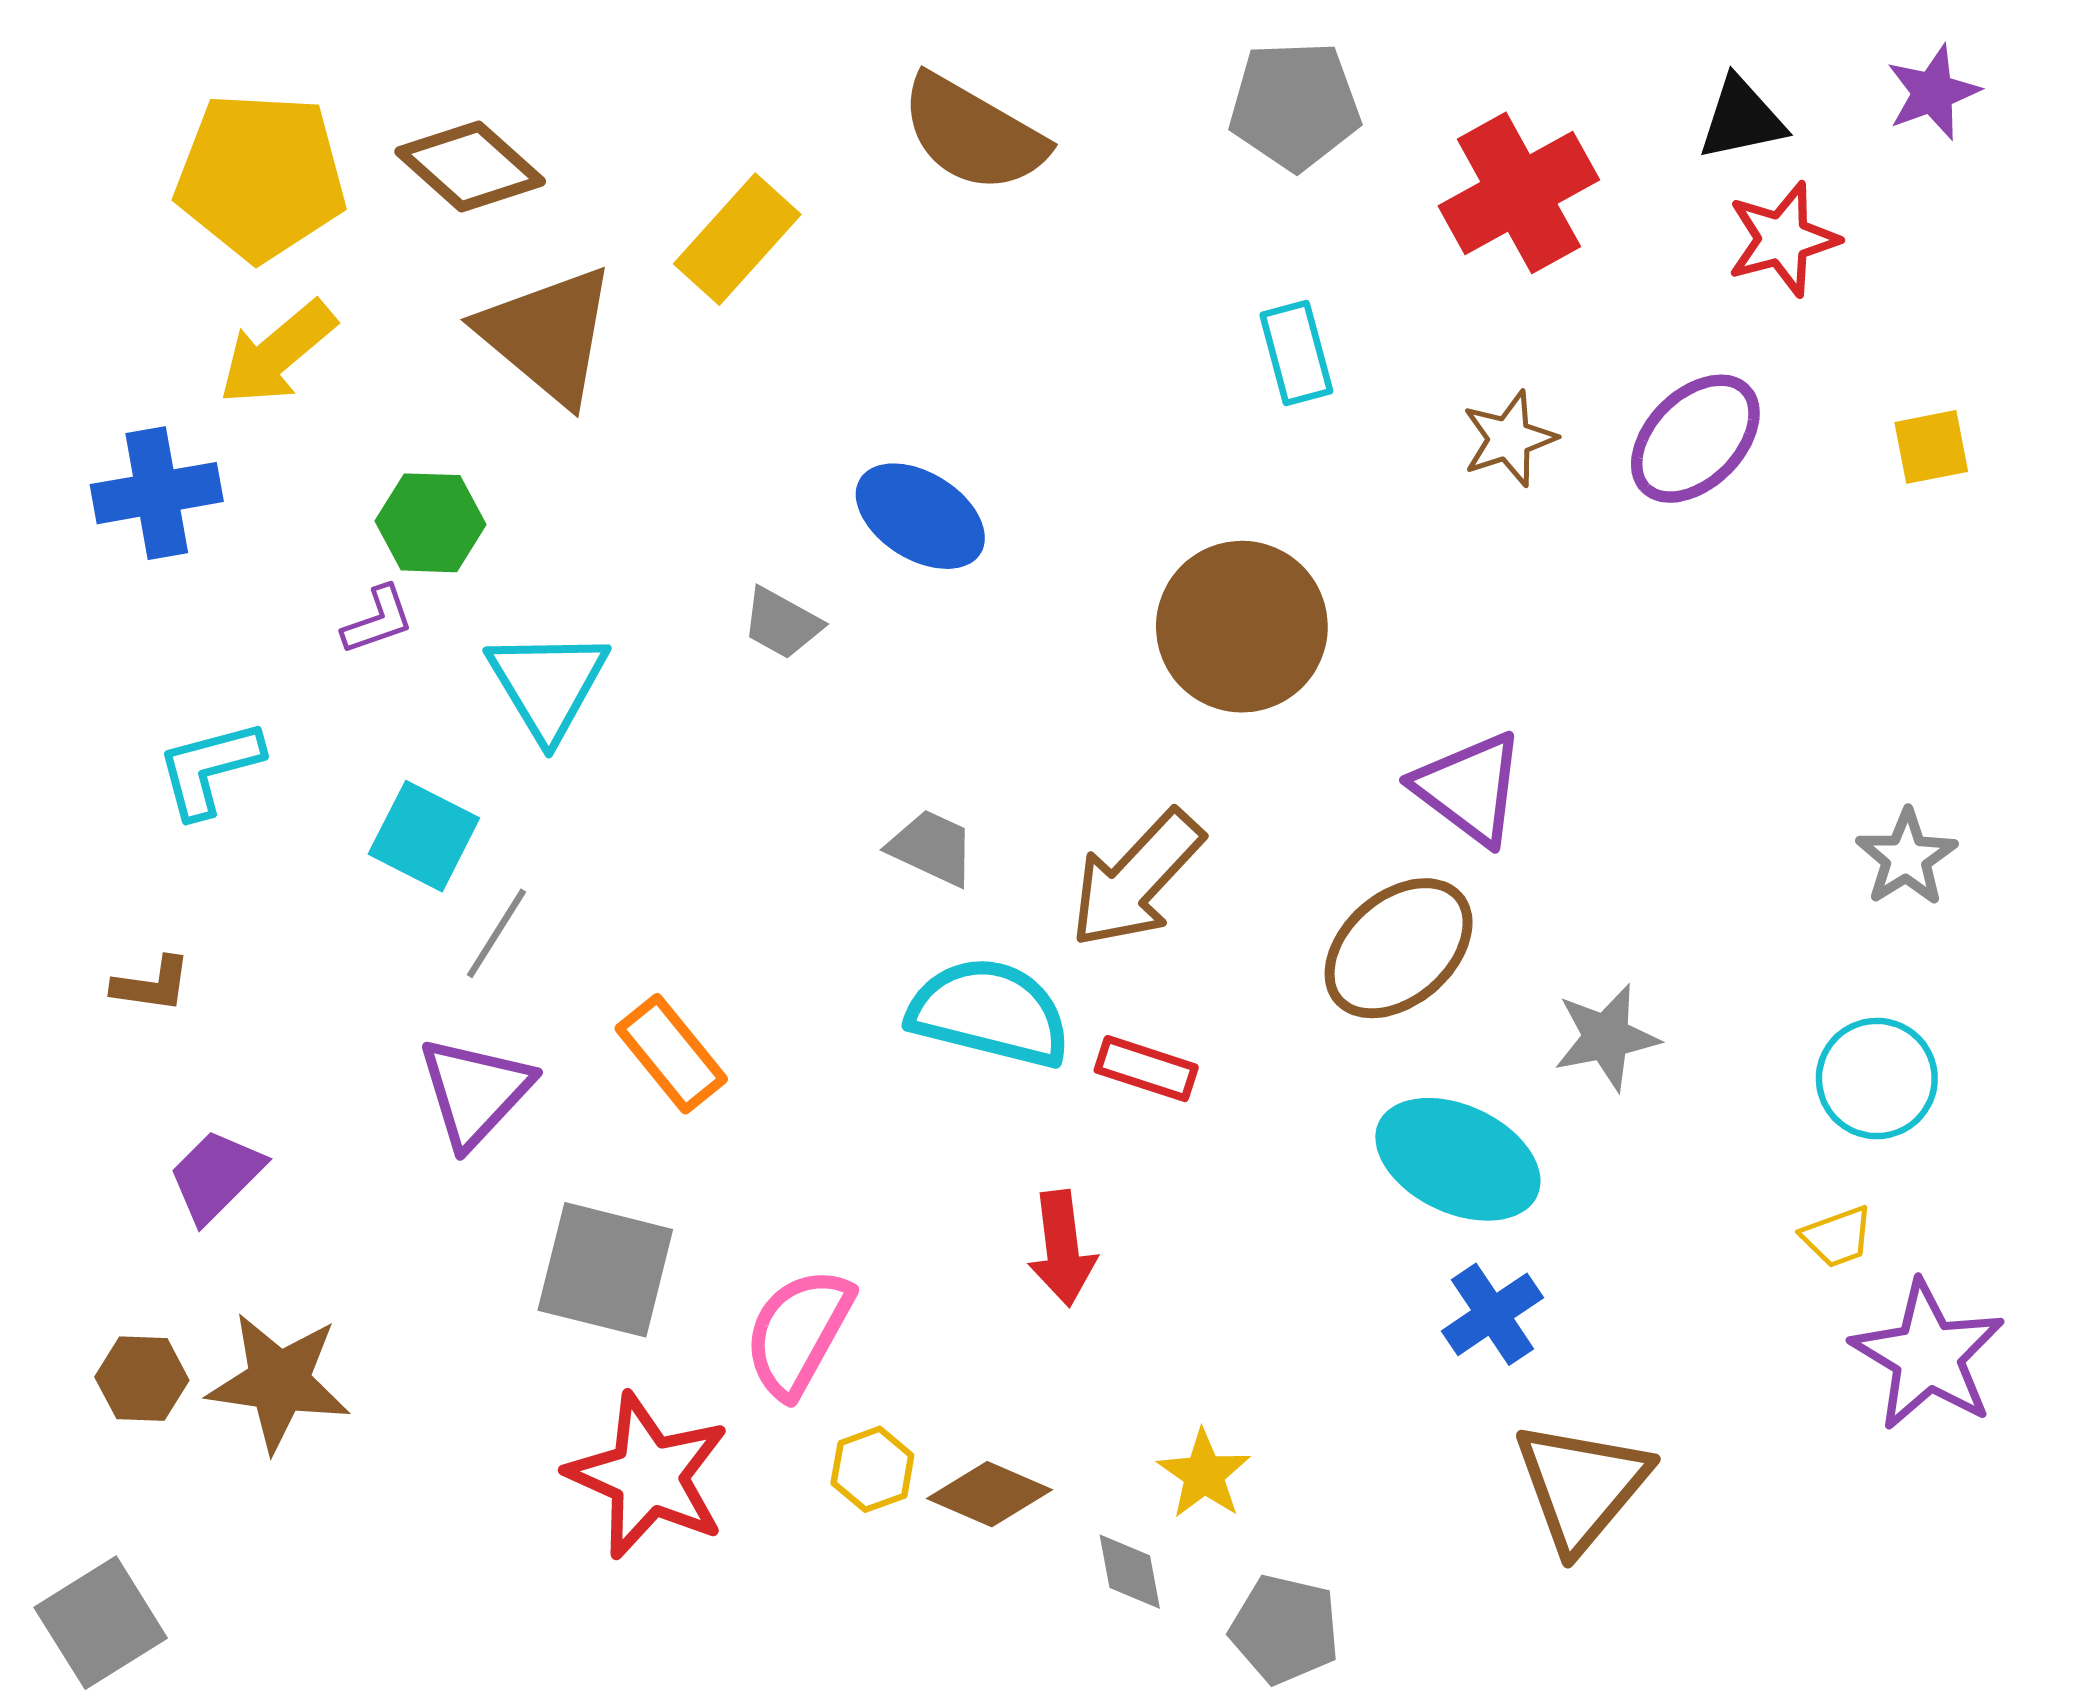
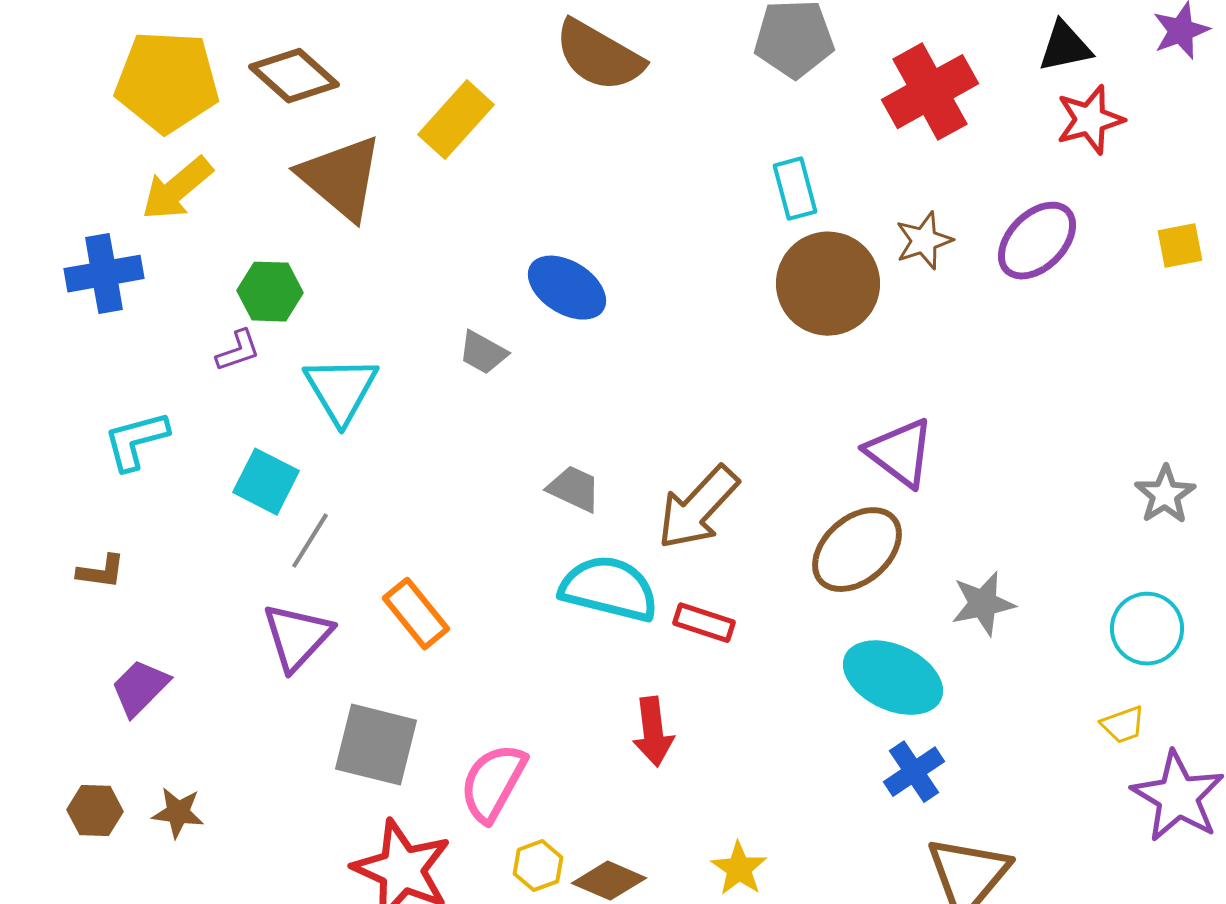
brown circle: (1242, 627) -> (828, 284), moved
brown star: (279, 1382) -> (178, 813), size x0.6

